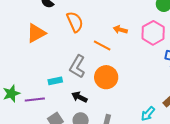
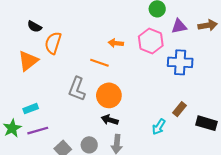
orange semicircle: (75, 22) -> (53, 43), moved, turned -130
cyan rectangle: (55, 81) -> (31, 109), moved
black arrow: (79, 97) -> (110, 120), moved

